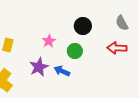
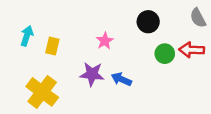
green circle: (75, 51) -> (165, 54), moved
purple star: (39, 67) -> (92, 74), turned 30

